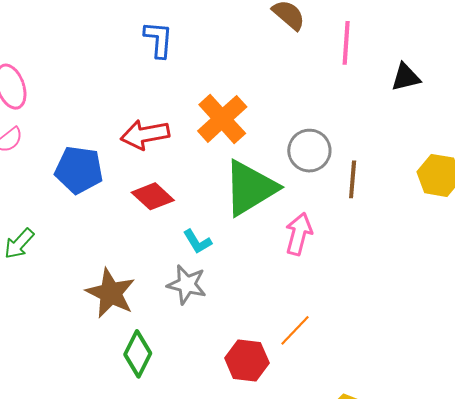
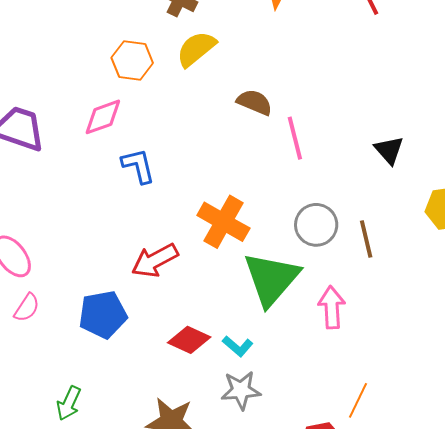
pink line: (346, 43) -> (295, 138), moved
black triangle: (406, 77) -> (389, 150), moved, turned -40
red diamond: (153, 196) -> (189, 340), moved

